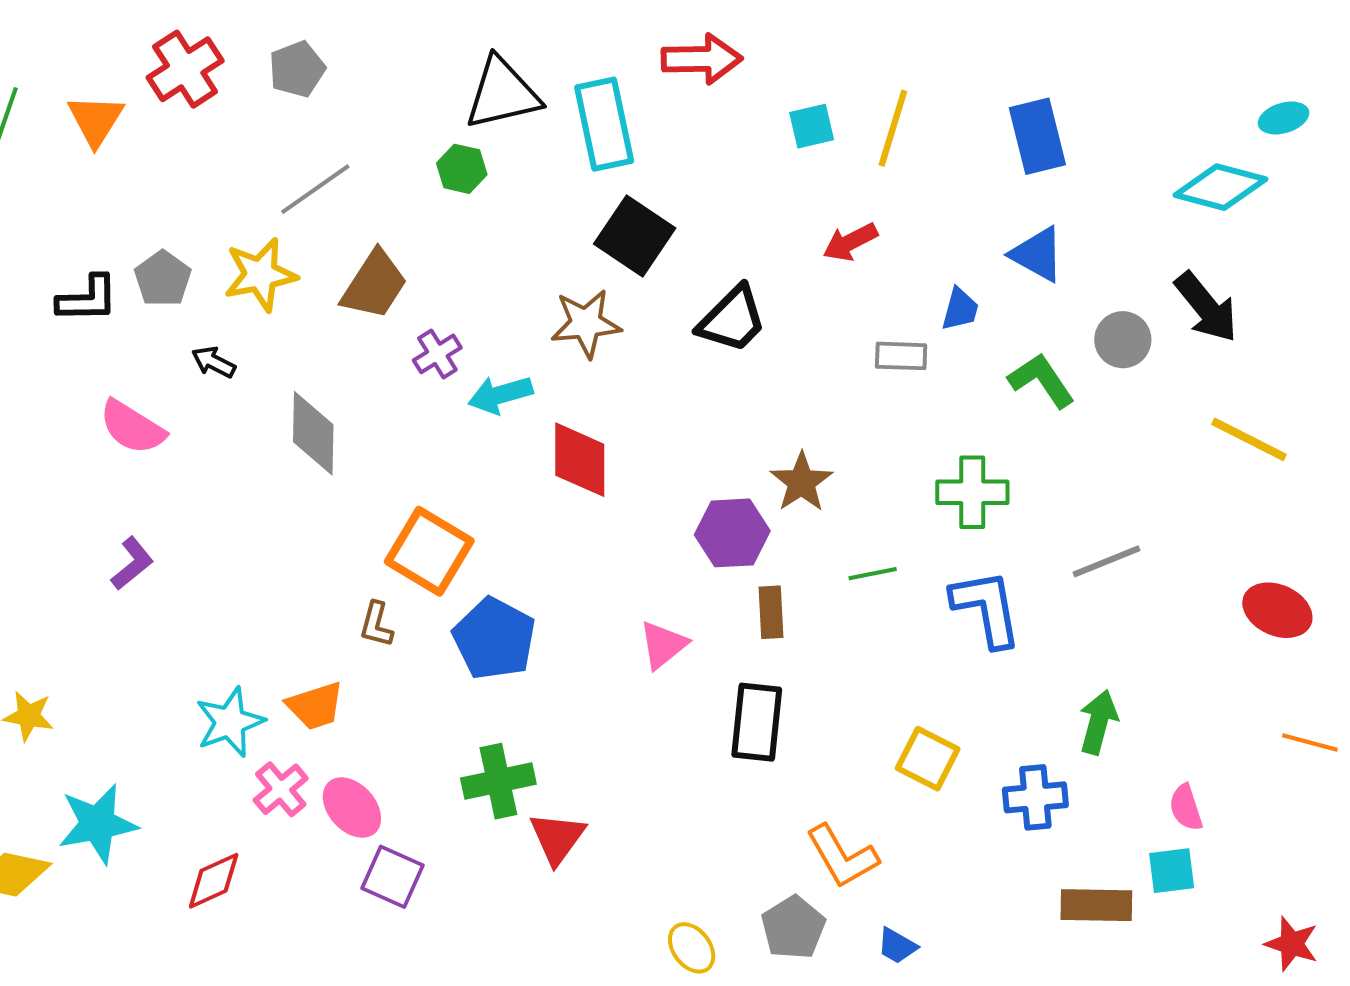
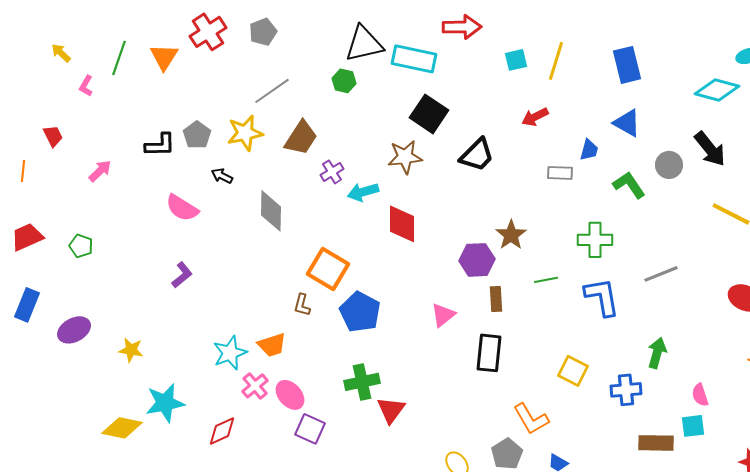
cyan rectangle: (604, 124) -> (414, 59), turned -66

